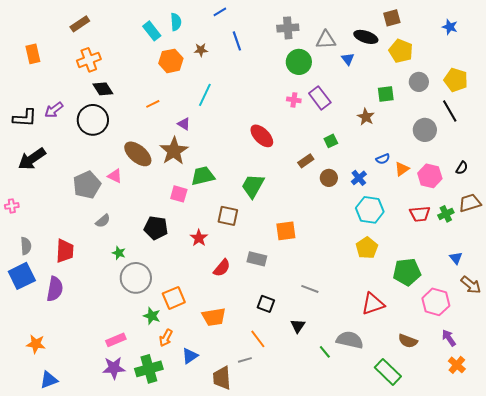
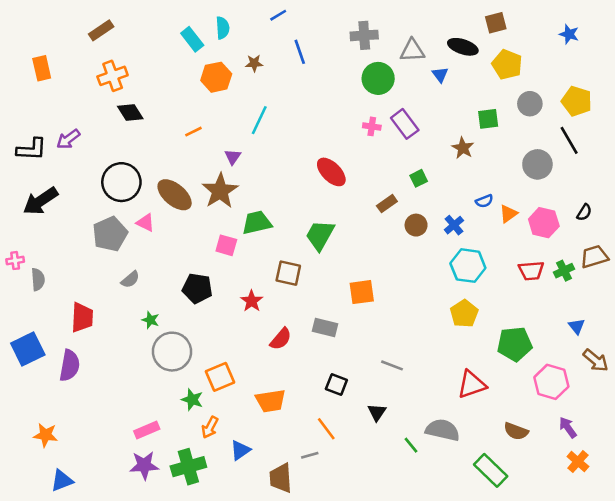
black circle: (93, 120) -> (121, 182), moved
purple triangle: (184, 124) -> (233, 157), turned 32
gray semicircle: (26, 246) -> (38, 279), moved

